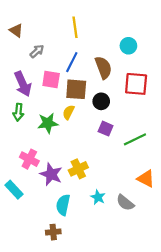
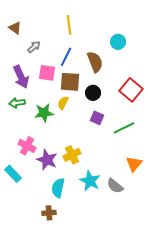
red square: (136, 84) -> (131, 90), moved, turned 35
green arrow: (18, 112) -> (17, 103), turned 77
orange triangle: (146, 179) -> (134, 164), turned 42
cyan star: (98, 197) -> (90, 181), size x1.5

